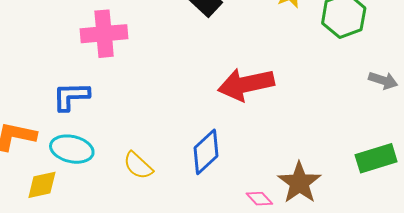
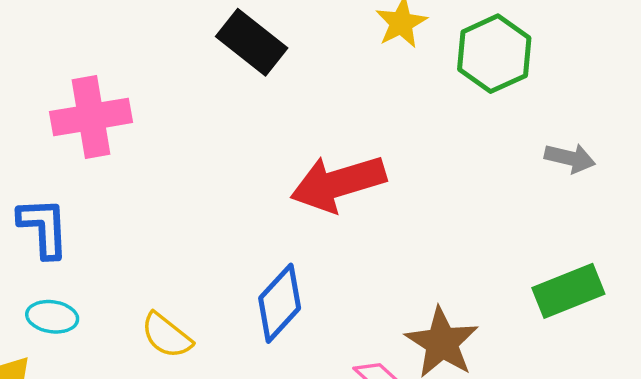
blue L-shape: (71, 96) -> (44, 228), turned 93
cyan ellipse: (72, 149) -> (52, 317), size x0.7

